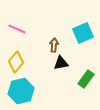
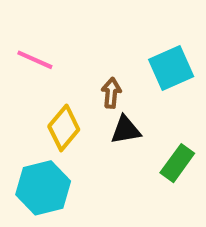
yellow diamond: (16, 62) -> (64, 128), moved

